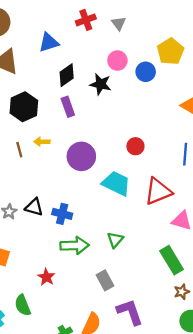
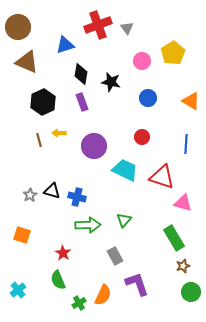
red cross: (86, 20) -> (98, 25), size x1.5
pink circle: (117, 61) -> (142, 61), moved
blue circle: (146, 72) -> (148, 98), moved
black diamond: (67, 75) -> (81, 74), turned -45
red triangle: (158, 191) -> (162, 177), turned 40
green semicircle: (23, 305) -> (58, 280), moved

